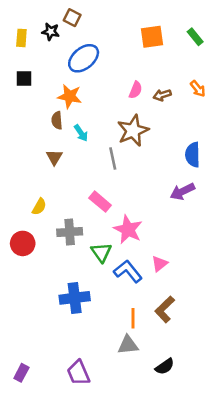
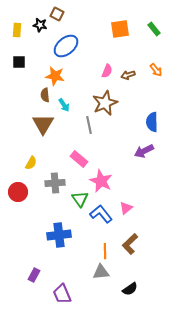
brown triangle: (54, 157) -> (43, 124), size x1.6
purple rectangle: (21, 373) -> (34, 275), moved

